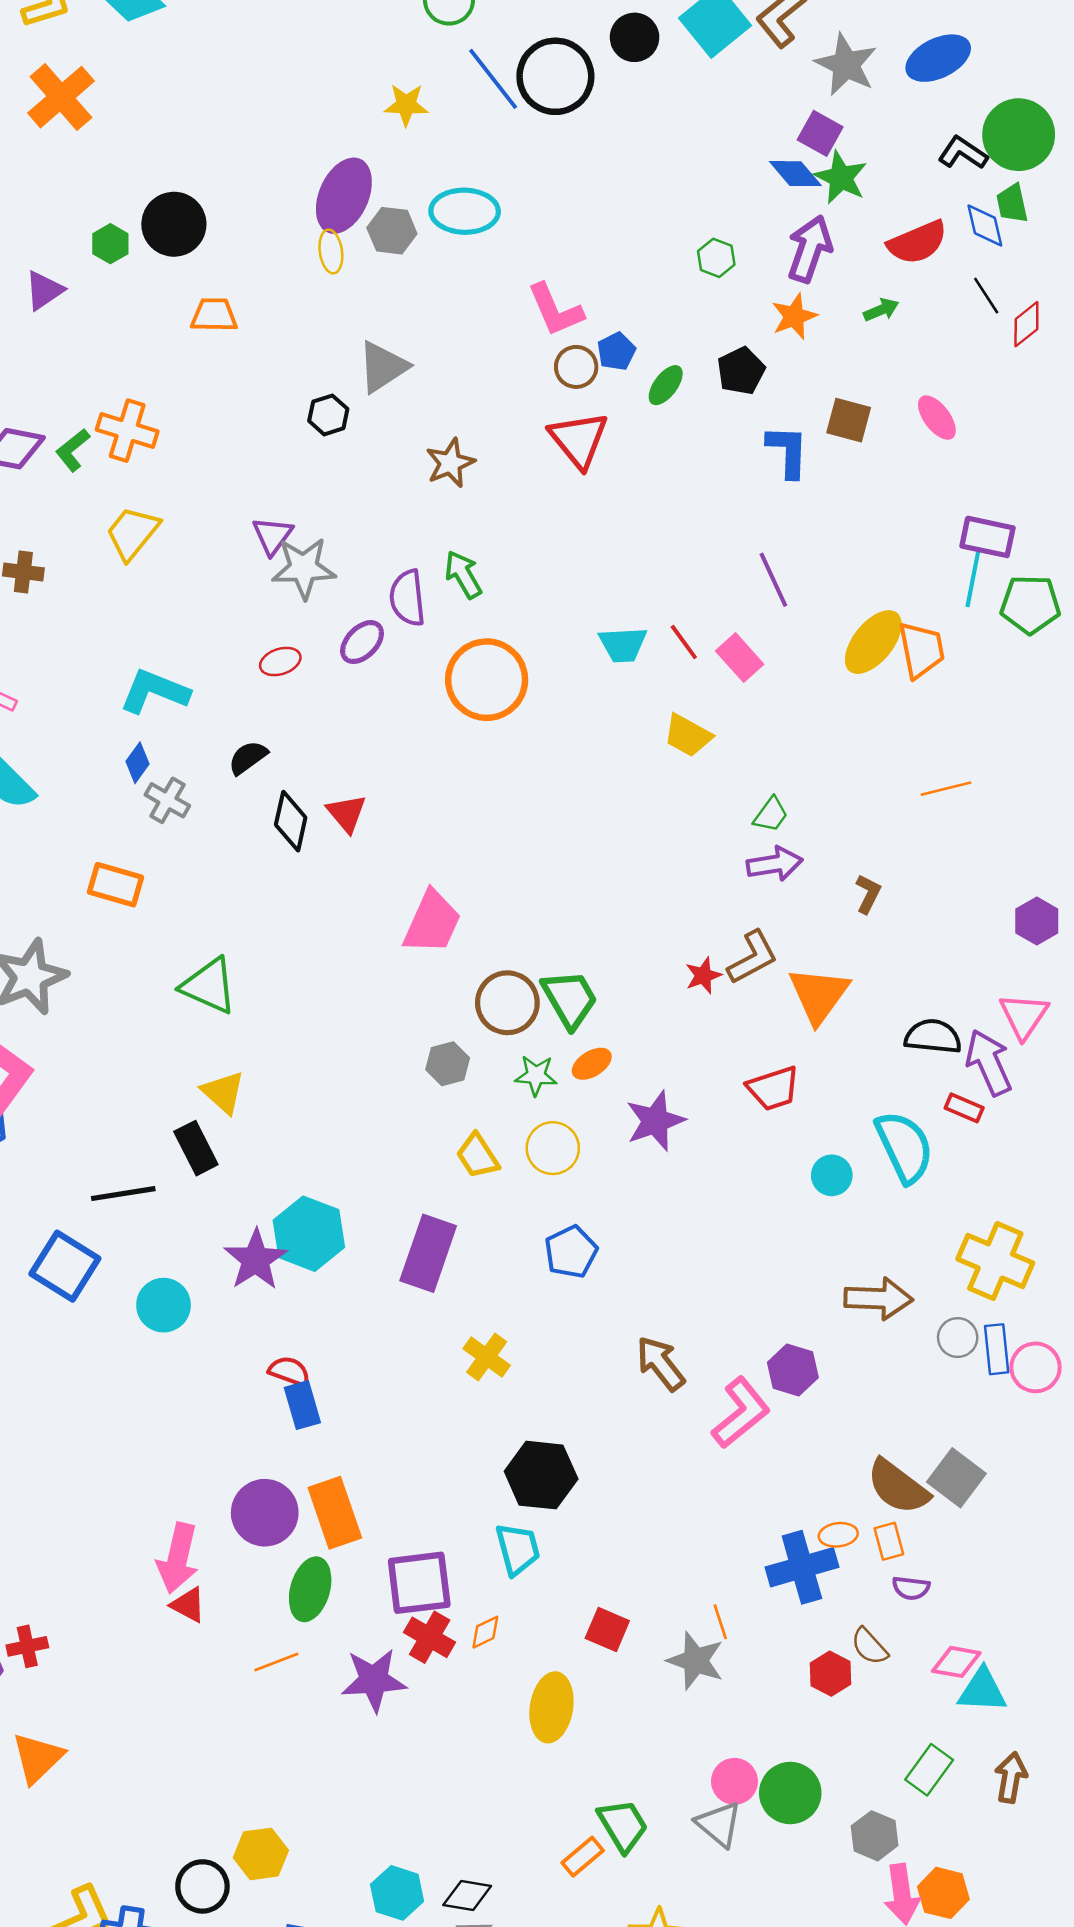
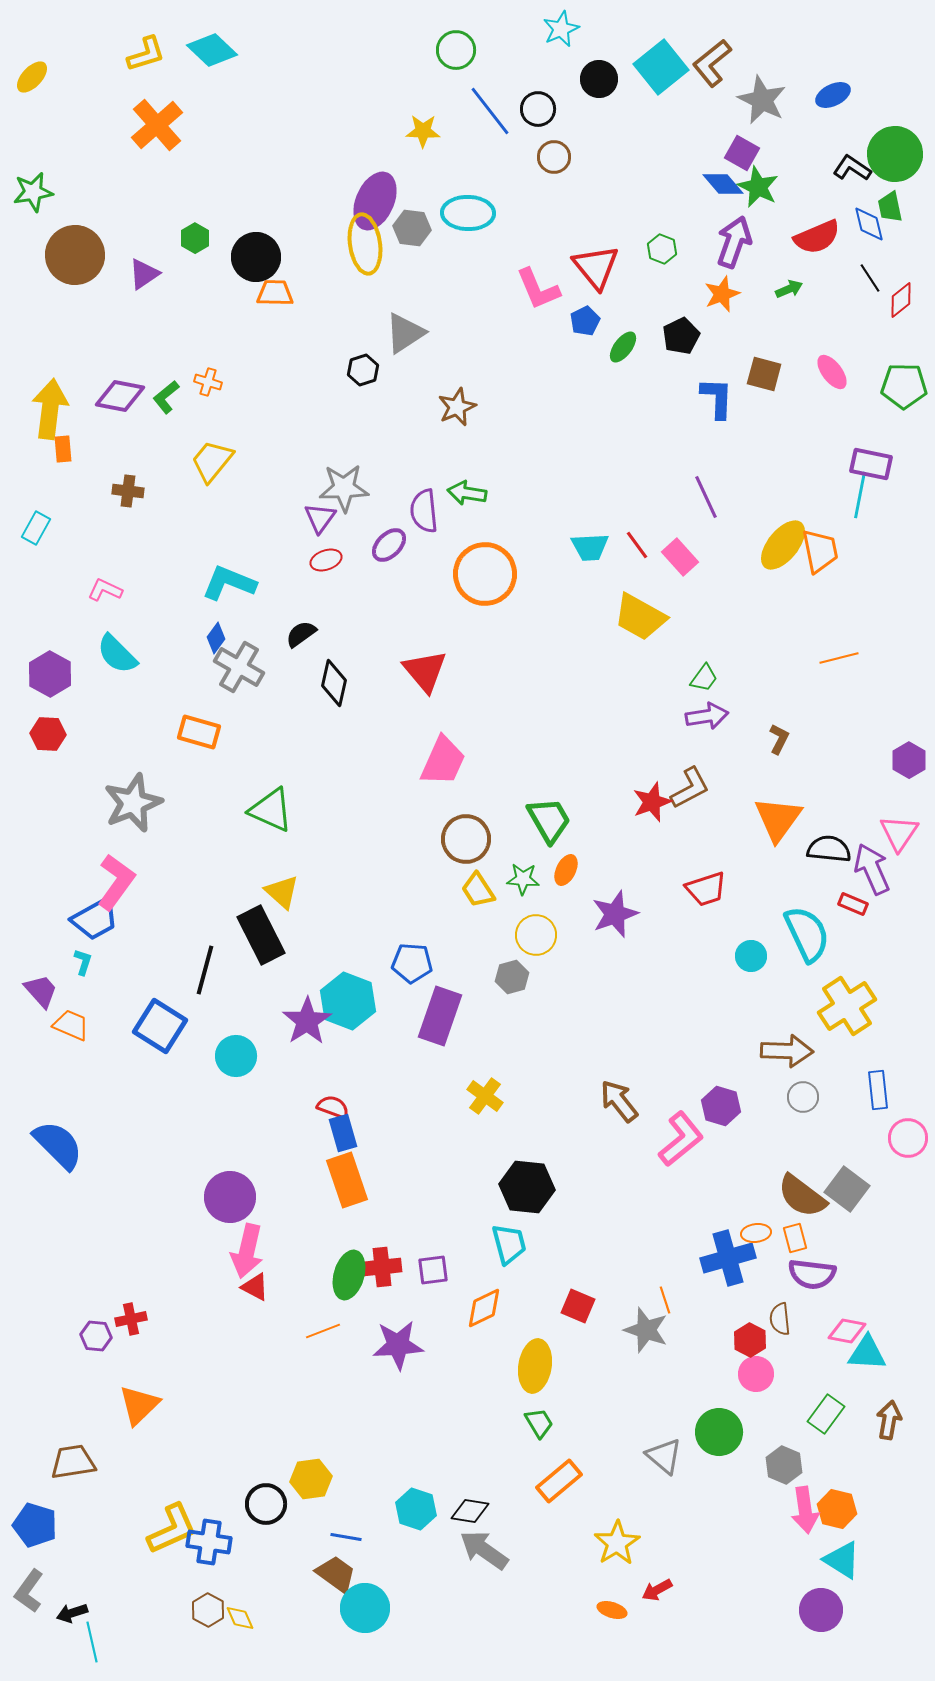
blue ellipse: (938, 58) -> (833, 95), size x0.7
black circle: (555, 76) -> (538, 109), size x0.6
black circle: (174, 224) -> (256, 257), moved
yellow ellipse: (331, 251) -> (365, 244), size x1.8
brown circle: (576, 367) -> (554, 157), moved
orange cross: (127, 431) -> (208, 382), size x0.6
red triangle: (579, 440) -> (596, 267), moved
purple triangle: (273, 536) -> (320, 518), moved
green arrow: (463, 575) -> (467, 493), turned -51
green pentagon: (1030, 604) -> (904, 386), moved
yellow trapezoid: (688, 735) -> (640, 617), size x1.4
gray cross: (167, 800) -> (239, 667), size x1.4
red triangle: (346, 813) -> (425, 671), moved, size x1.4
red star: (703, 976) -> (652, 802), size x1.4
orange triangle: (819, 995) -> (778, 819), moved
brown circle: (507, 1003) -> (466, 839), moved
gray hexagon: (448, 1064) -> (512, 977), moved
orange ellipse: (592, 1064) -> (566, 870), turned -32
black rectangle: (196, 1148) -> (261, 935), size x1.4
yellow trapezoid: (478, 1156) -> (478, 890), moved
black line: (123, 1194) -> (205, 970), turned -66
blue pentagon: (571, 1252) -> (412, 963), moved, turned 30
yellow cross: (995, 1261) -> (847, 1006), moved, turned 34
gray circle: (958, 1338) -> (803, 1097), moved
pink circle: (1035, 1367) -> (908, 1138), moved
purple circle: (265, 1513) -> (230, 1197), moved
orange rectangle: (335, 1513) -> (347, 1180), moved
purple square: (419, 1583) -> (433, 1270), size x0.6
purple semicircle: (911, 1588) -> (812, 1274), size x1.6
orange diamond: (485, 1632) -> (484, 1308), size x1.5
red cross: (430, 1637) -> (382, 1267), moved, turned -36
brown semicircle: (869, 1646) -> (780, 1319), turned 36
pink circle: (734, 1781) -> (756, 1374), moved
green trapezoid: (623, 1825) -> (539, 1423), moved, size x0.7
orange rectangle: (583, 1857) -> (559, 1481), size x1.4

